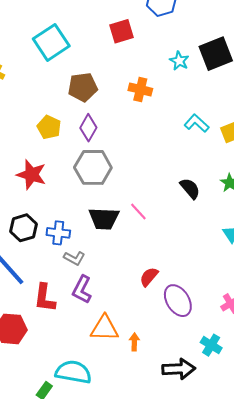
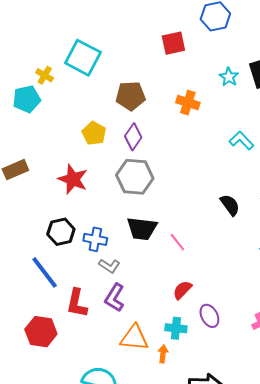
cyan square: (51, 42) -> (83, 58), moved, turned -33
pink line: (138, 212) -> (177, 242), moved
purple ellipse: (178, 301) -> (209, 316), size x0.7
cyan cross: (211, 345) -> (176, 328), moved, turned -30

